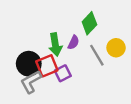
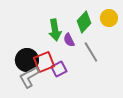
purple semicircle: (73, 42) -> (69, 40), turned 128
green arrow: (55, 45) -> (55, 30), moved
yellow circle: (116, 48) -> (109, 18), moved

